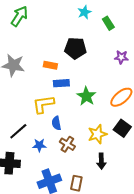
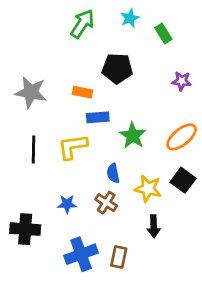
green arrow: (19, 16) -> (82, 24), moved
blue semicircle: (56, 123) -> (113, 173), moved
black line: (18, 131) -> (34, 149), moved, turned -48
yellow star: (97, 134) -> (148, 189), turned 30

